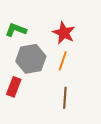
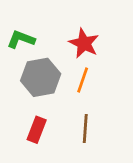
red rectangle: (14, 87) -> (37, 130), moved

